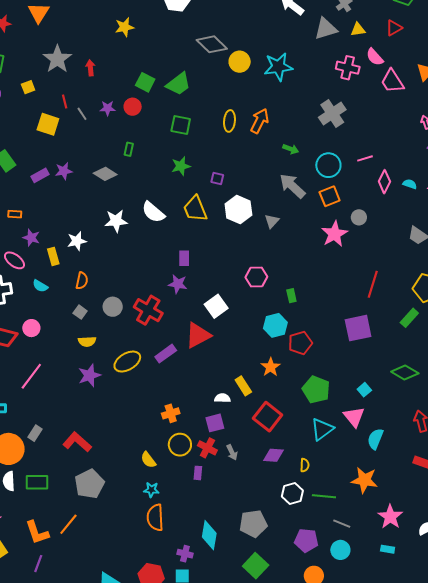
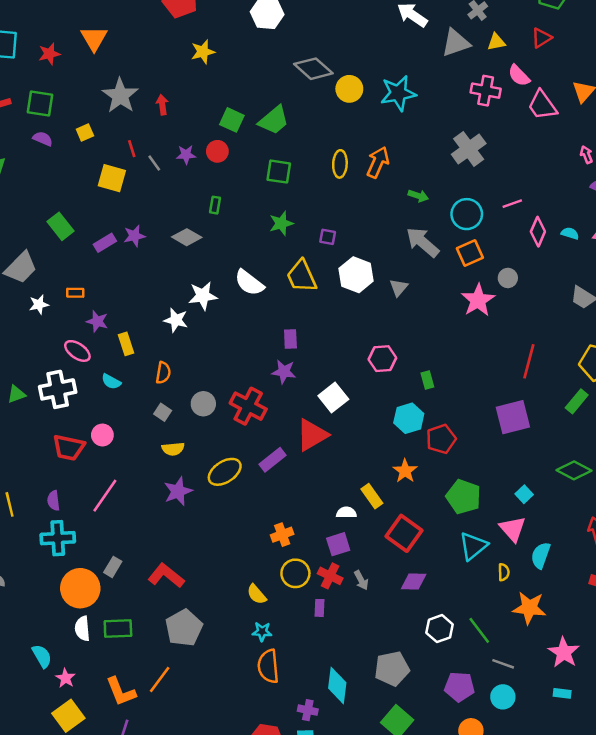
white star: (77, 241) -> (176, 320), moved, turned 30
yellow semicircle: (305, 465) -> (504, 572), moved
green line: (324, 496) -> (479, 630), turned 50

